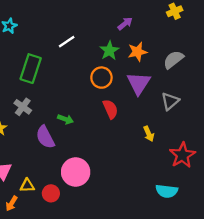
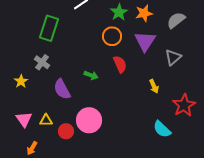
green arrow: (65, 119) -> (91, 75), moved
yellow triangle: (27, 185) -> (46, 120), moved
cyan semicircle: (167, 191) -> (162, 129), moved, turned 36
red circle: (51, 193) -> (66, 131), moved

